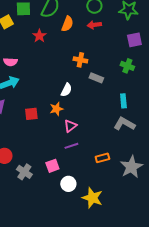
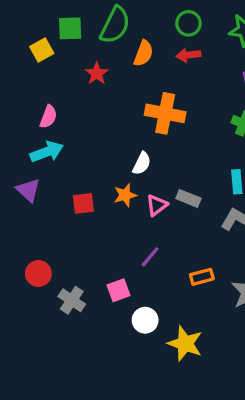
orange cross: (80, 60) -> (165, 113), size x1.6
pink semicircle: (10, 62) -> (48, 117), turned -72
gray rectangle: (96, 78) -> (188, 198), moved
pink triangle: (70, 126) -> (157, 205), moved
purple line: (71, 146) -> (150, 257), turned -32

